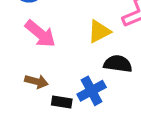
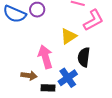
pink arrow: (40, 34) -> (45, 57), moved, turned -140
black semicircle: (118, 64) -> (84, 57), turned -84

